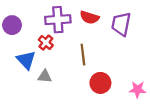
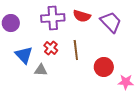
purple trapezoid: (121, 24) -> (111, 22), turned 125
red cross: (46, 43) -> (51, 48), moved
red circle: (100, 83) -> (104, 67), moved

